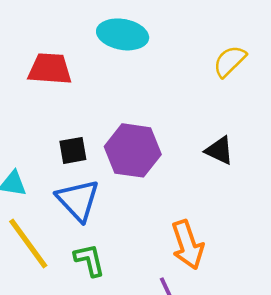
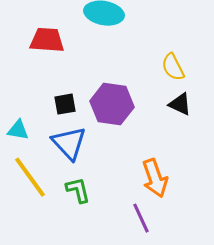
yellow semicircle: (230, 61) -> (173, 67), moved, turned -72

